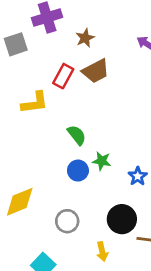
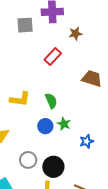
brown trapezoid: (96, 71) -> (92, 78), moved, turned -150
yellow L-shape: (35, 103) -> (20, 99), moved
black circle: (122, 219) -> (53, 167), moved

